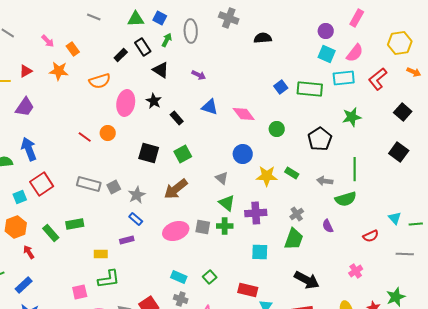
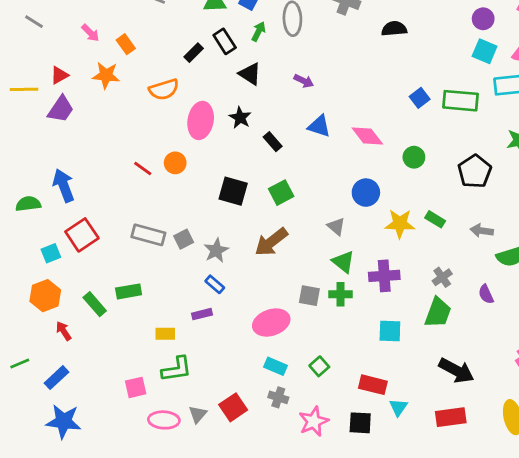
purple trapezoid: (25, 107) -> (61, 109), moved
pink ellipse: (176, 231) -> (271, 322), moved

